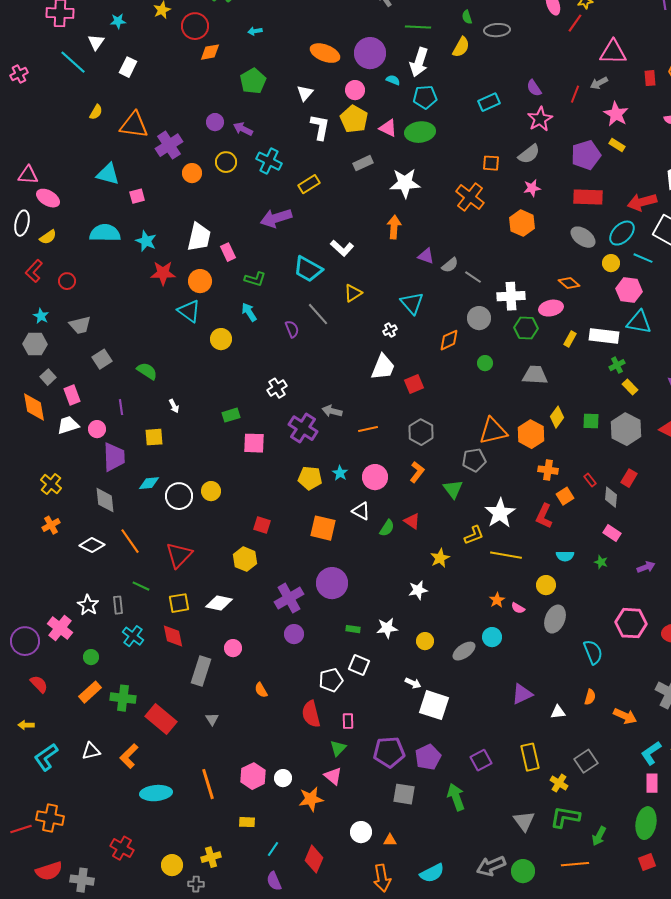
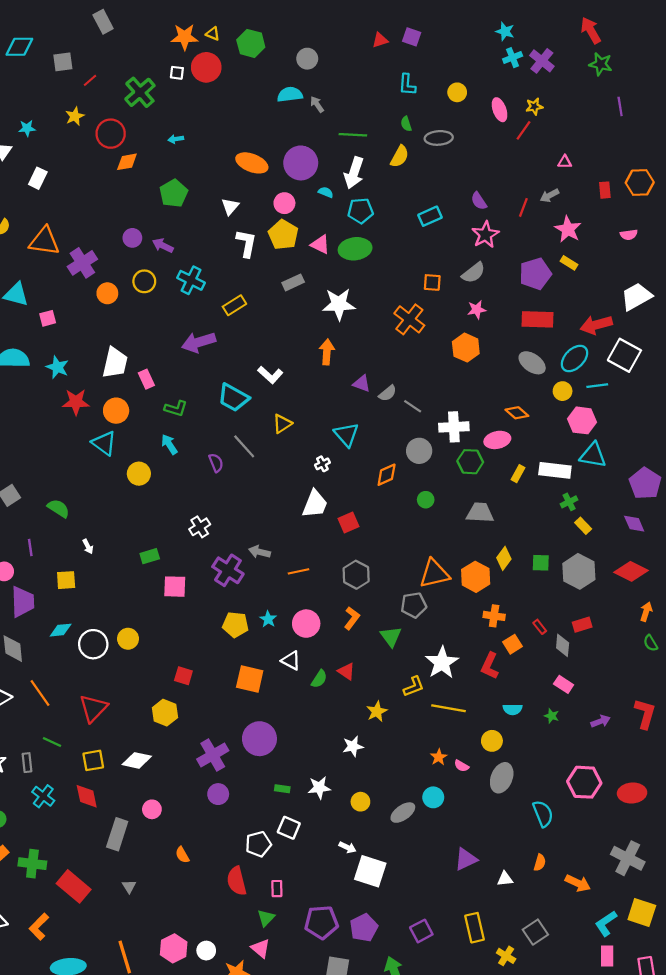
pink triangle: (613, 52) -> (565, 162), size x0.5
cyan line: (643, 258) -> (597, 386), turned -30
red rectangle: (629, 478) -> (582, 625), turned 42

